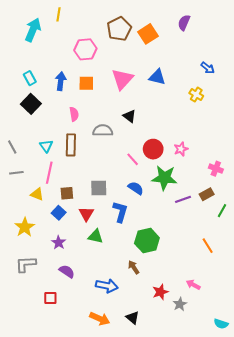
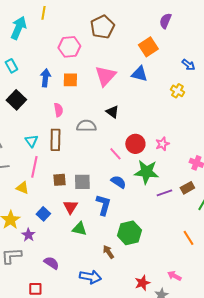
orange square: (148, 34) -> (148, 47), moved
cyan rectangle: (30, 78) -> (11, 66), moved
brown square: (67, 193) -> (59, 180), moved
blue square: (59, 213) -> (43, 214), moved
purple star: (59, 243) -> (28, 235), moved
brown arrow: (134, 267) -> (108, 252), moved

